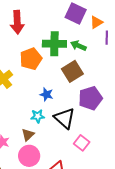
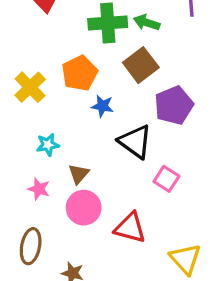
orange pentagon: (31, 59) -> (80, 73), moved
cyan star: (38, 116) -> (48, 145), moved

